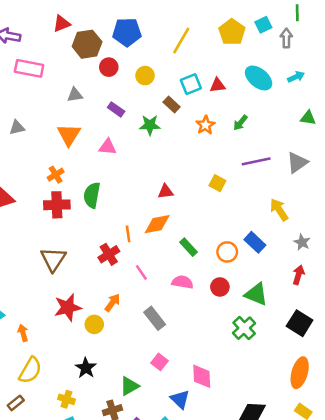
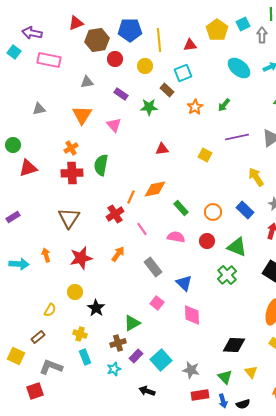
yellow line: (181, 41) -> (159, 40), moved, turned -35
red triangle: (217, 85) -> (190, 45), moved
pink triangle: (108, 147) -> (114, 125), turned 42
red triangle: (166, 192) -> (162, 149), moved
orange line: (128, 234) -> (131, 197), turned 32
blue rectangle: (255, 242) -> (245, 210), moved
yellow circle: (94, 324) -> (75, 292), moved
orange arrow: (23, 333) -> (46, 255), moved
yellow semicircle: (30, 370) -> (50, 310), size x0.6
blue triangle: (180, 399) -> (184, 283), moved

